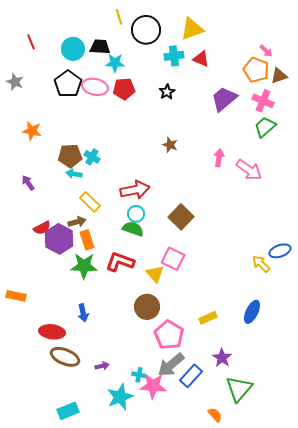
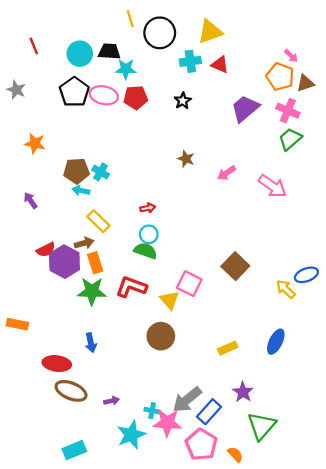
pink arrow: (219, 158) -> (227, 173), moved, turned -132
red arrow: (135, 190) -> (148, 208), size x0.5
brown square: (181, 217) -> (235, 266), moved
pink pentagon: (169, 335) -> (201, 445), moved

